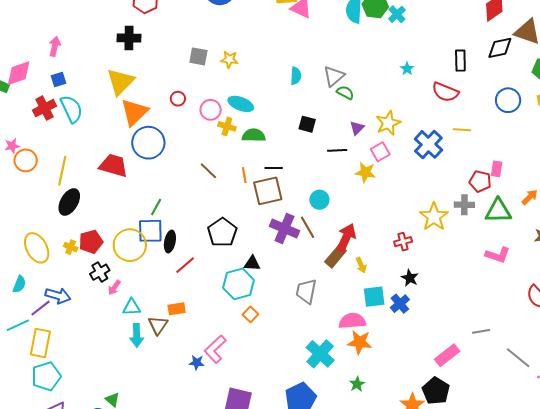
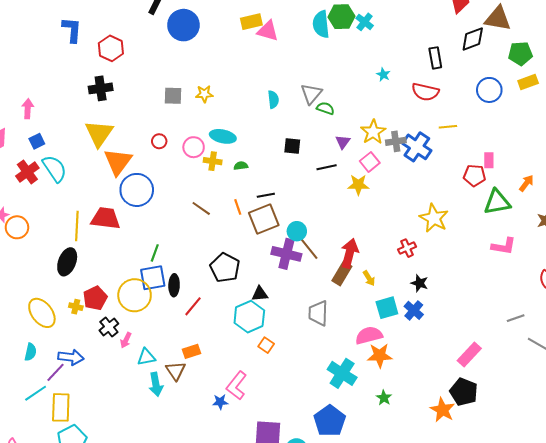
green semicircle: (254, 135) -> (241, 166), size x0.6
yellow line: (62, 171) -> (77, 226), moved
cyan circle: (319, 200) -> (297, 231), moved
gray cross: (464, 205) -> (396, 141), moved
gray line: (481, 331) -> (516, 318), moved

